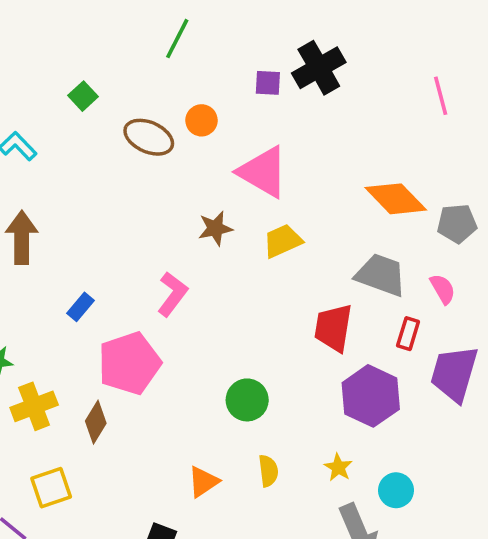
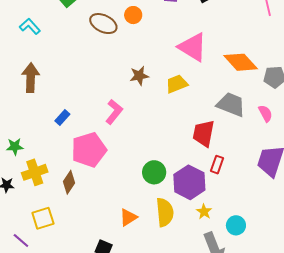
pink triangle: (263, 172) -> (193, 47), moved
red rectangle: (408, 334) -> (217, 165), moved
purple hexagon: (371, 396) -> (189, 182), moved
yellow semicircle: (268, 471) -> (165, 212), size x1.6

